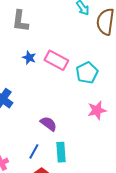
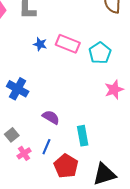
purple semicircle: (49, 124) -> (51, 117), moved
blue line: (34, 151) -> (46, 147), moved

